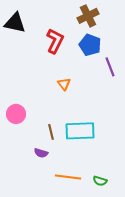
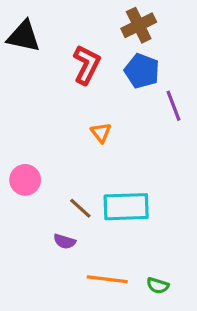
brown line: (51, 132) -> (80, 208), turned -35

